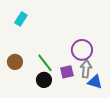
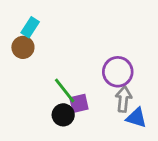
brown circle: (15, 62) -> (23, 47), moved
purple square: (67, 72) -> (79, 103), moved

